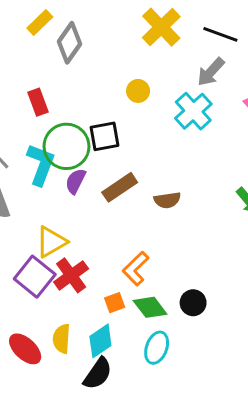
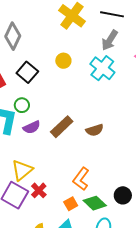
black square: (104, 136) -> (27, 72), moved, turned -30
green circle: (66, 146) -> (22, 105), size x0.5
purple semicircle: (76, 181) -> (32, 127), turned -132
red cross: (71, 275) -> (39, 190), size x0.7

